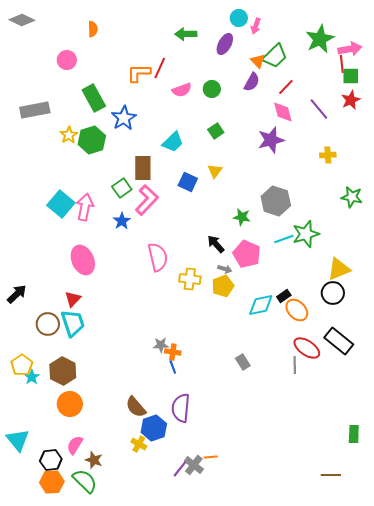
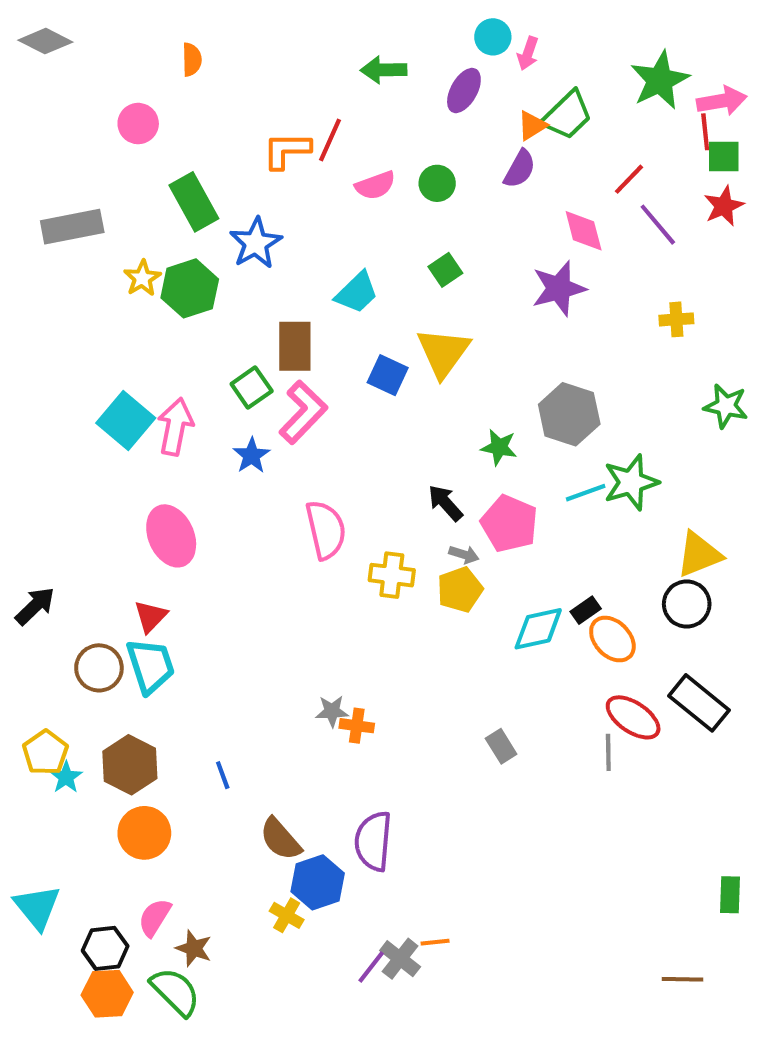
orange triangle: (258, 61) -> (532, 126), turned 42
red line: (286, 87) -> (629, 179), moved
yellow triangle: (215, 171) -> (443, 352), size x1.8
blue line: (173, 367) -> (223, 775), moved

